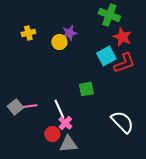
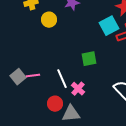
yellow circle: (59, 42) -> (49, 20), moved
pink cross: (65, 123) -> (78, 89), moved

